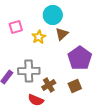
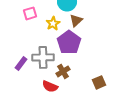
purple pentagon: (80, 58) -> (69, 42), moved
brown square: (75, 86) -> (99, 82), moved

